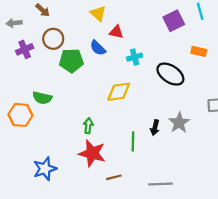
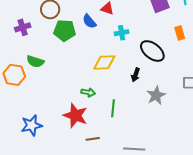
purple cross: (25, 49) -> (23, 27), moved
orange rectangle: (199, 51) -> (180, 33), turned 56
green arrow: (88, 126) -> (88, 92), moved, turned 88
black arrow: (155, 128) -> (136, 75), moved

